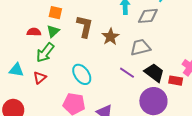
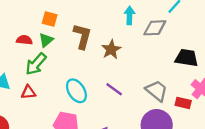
gray trapezoid: (140, 47) -> (157, 91), moved, turned 50
purple line: (127, 73) -> (114, 89), moved
black trapezoid: (154, 73) -> (187, 58), moved, turned -30
red triangle: (40, 78) -> (28, 92), turned 32

